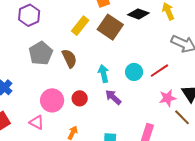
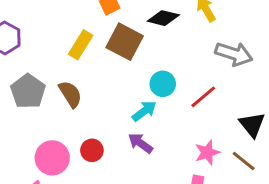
cyan circle: (134, 72) -> (163, 84), moved
cyan arrow: (103, 74) -> (144, 111), moved, turned 72
pink star: (168, 98) -> (207, 152), moved

